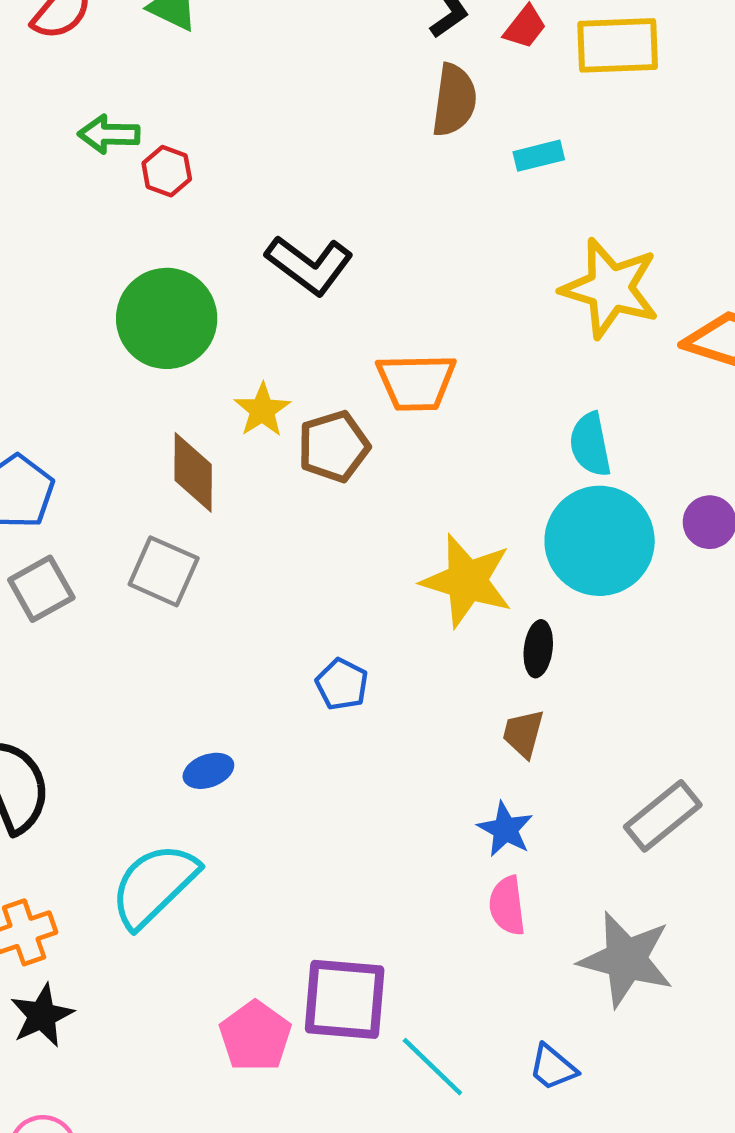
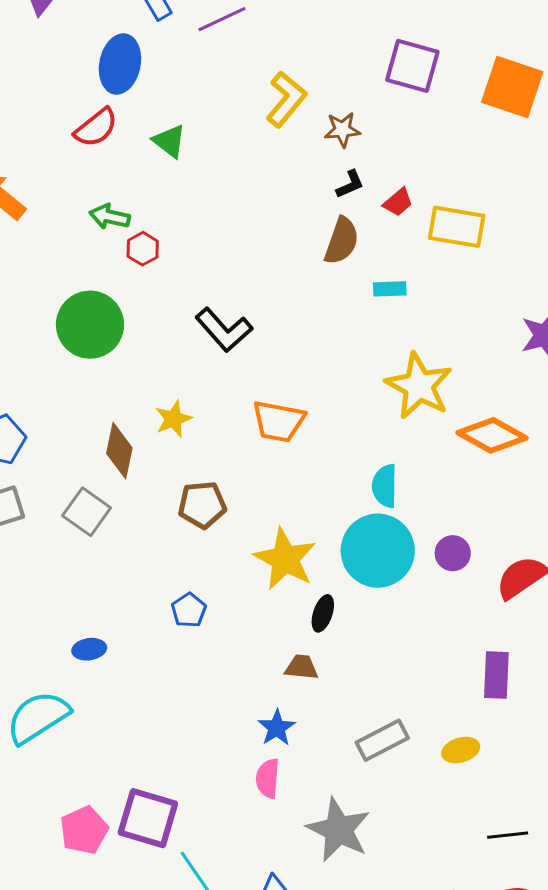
green circle: (167, 318) -> (90, 325), moved
brown pentagon: (334, 446) -> (202, 505), moved
brown trapezoid: (523, 734) -> (301, 667), turned 69

